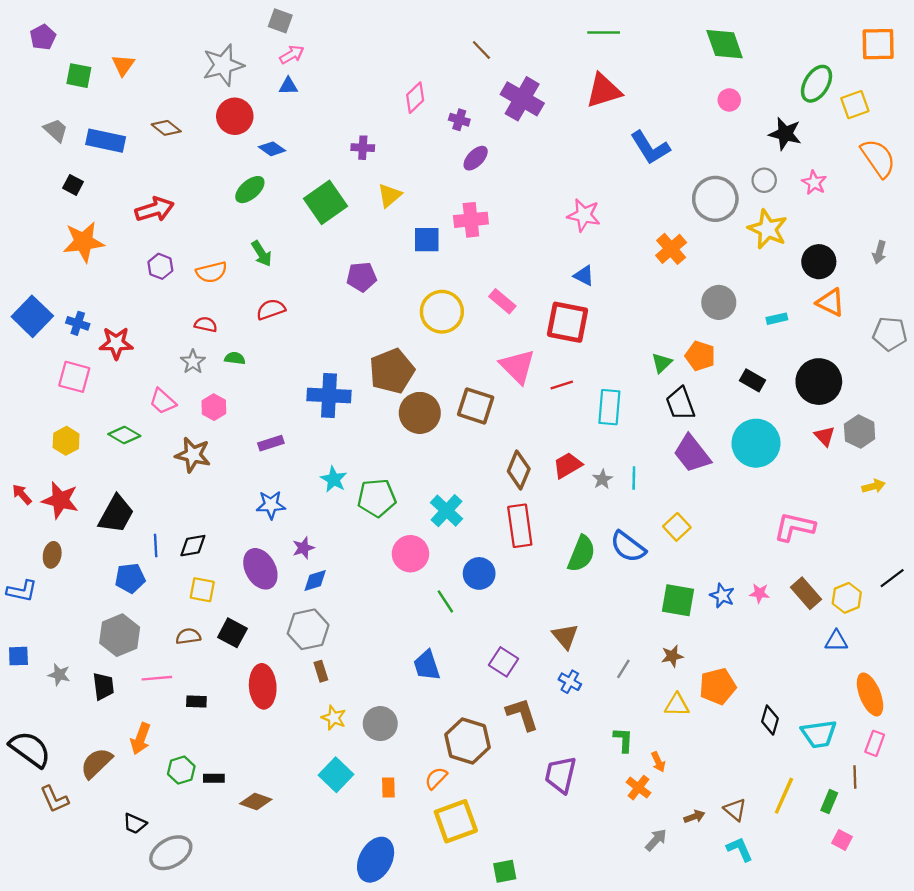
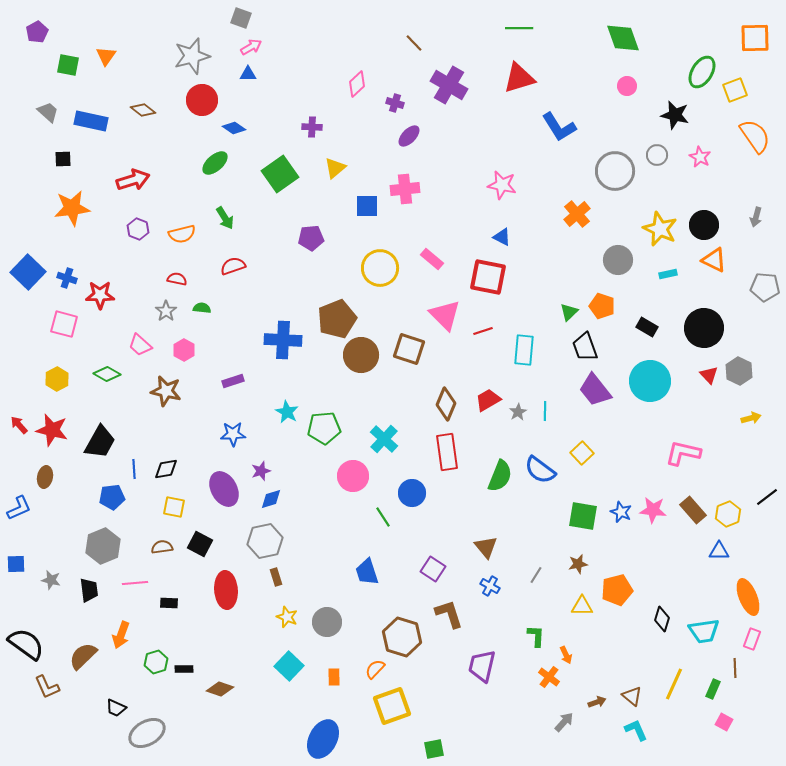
black square: (73, 185) -> (63, 159), turned -30
yellow star: (768, 229) -> (660, 229), moved
blue L-shape: (22, 591) -> (19, 508), turned -36
pink star: (759, 593) -> (653, 510), size x1.5

